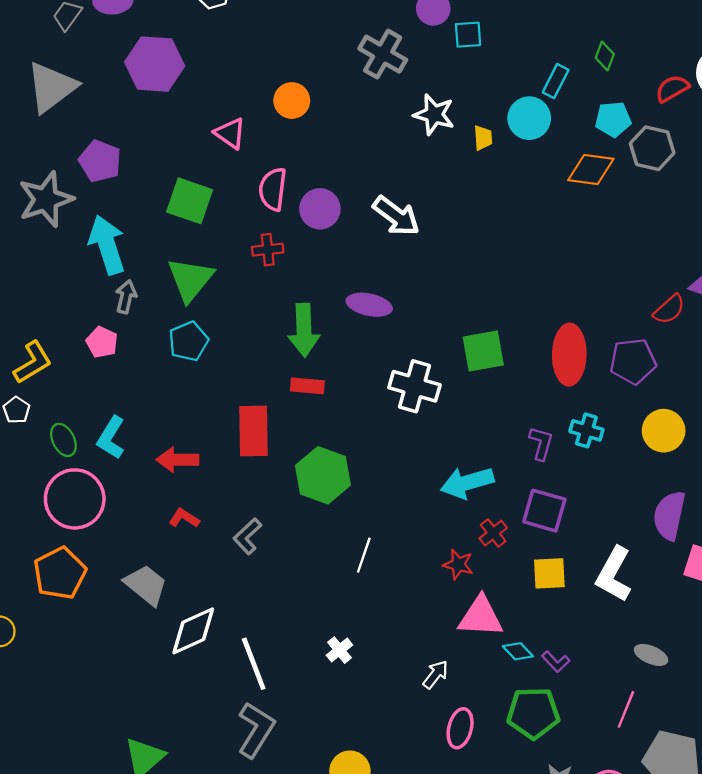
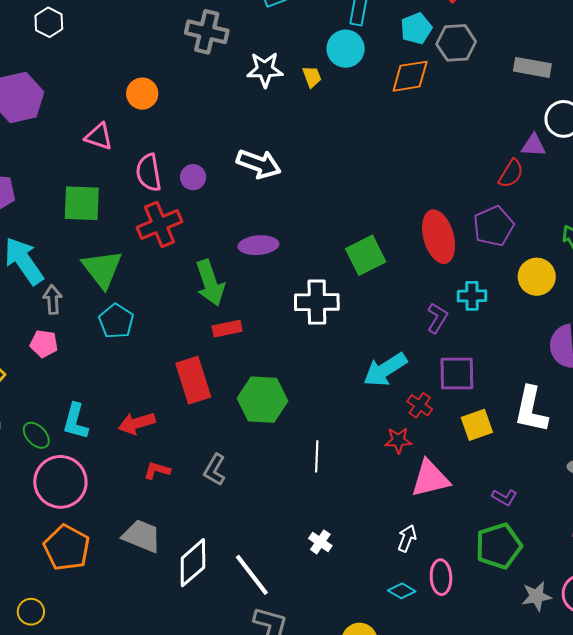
purple circle: (320, 209) -> (193, 177), size x0.7
red cross: (268, 250) -> (160, 225), size x1.6
purple L-shape: (541, 443) -> (437, 318), turned 32
cyan diamond: (518, 651) -> (402, 591), moved

